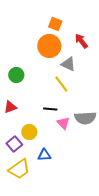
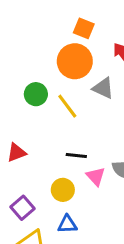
green circle: (16, 75) -> (36, 94), moved
yellow line: (61, 84) -> (67, 106), moved
yellow circle: (29, 132) -> (63, 190), moved

